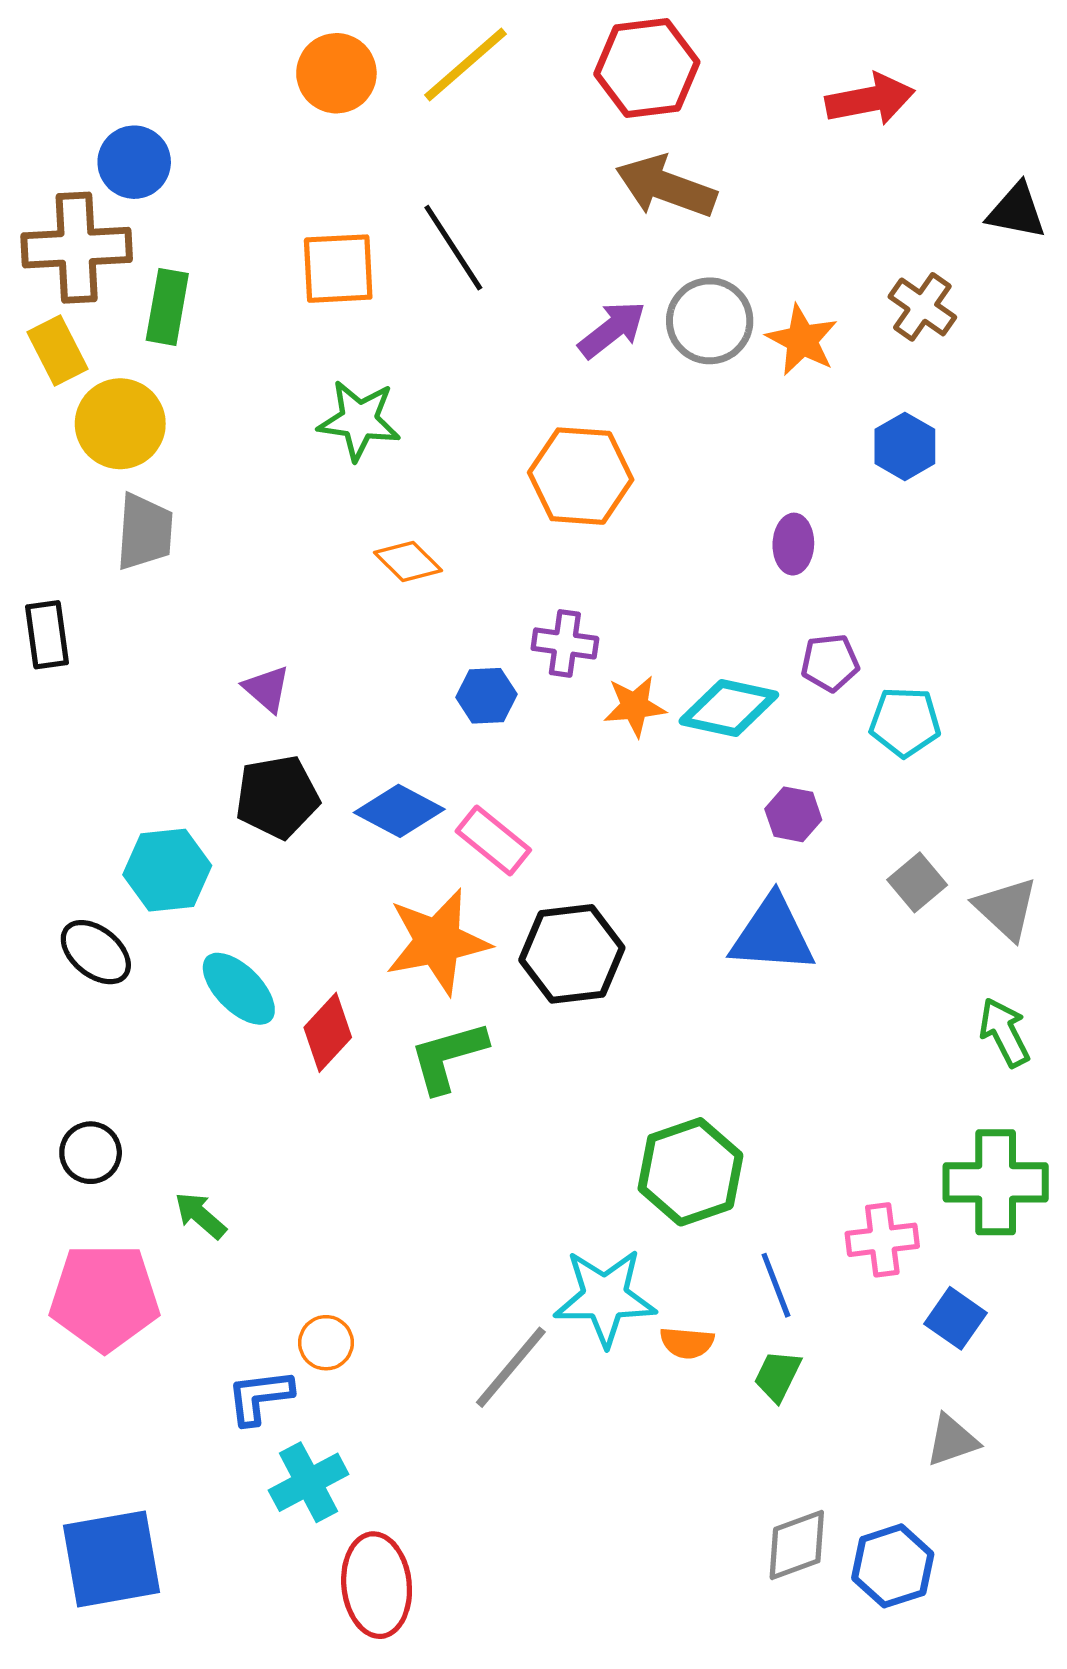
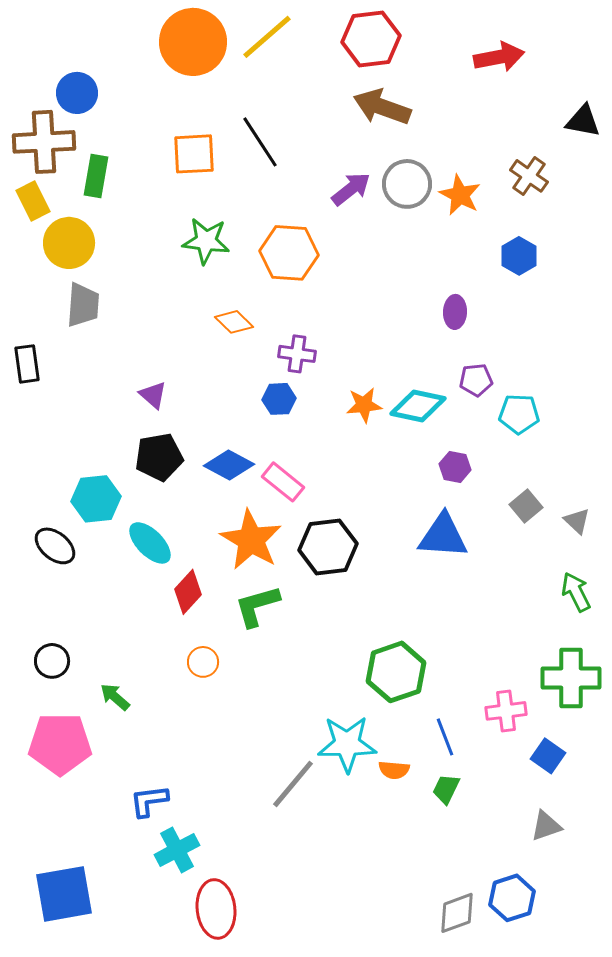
orange circle: (336, 73) -> (193, 42), size x1.5
orange hexagon: (581, 476) -> (289, 253), moved
purple cross: (565, 643) -> (297, 354), moved
gray triangle: (1006, 909) -> (577, 521), size x0.7
orange star: (438, 942) -> (251, 540), turned -30
cyan ellipse: (239, 989) -> (150, 543), moved
orange circle: (326, 1343) -> (203, 662), moved
gray diamond: (797, 1545) -> (457, 913), moved

